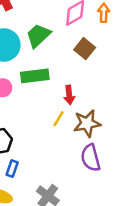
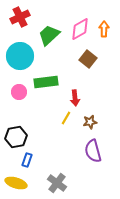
green trapezoid: (38, 35) -> (49, 35), moved
brown star: (87, 123) -> (90, 122), size x0.6

